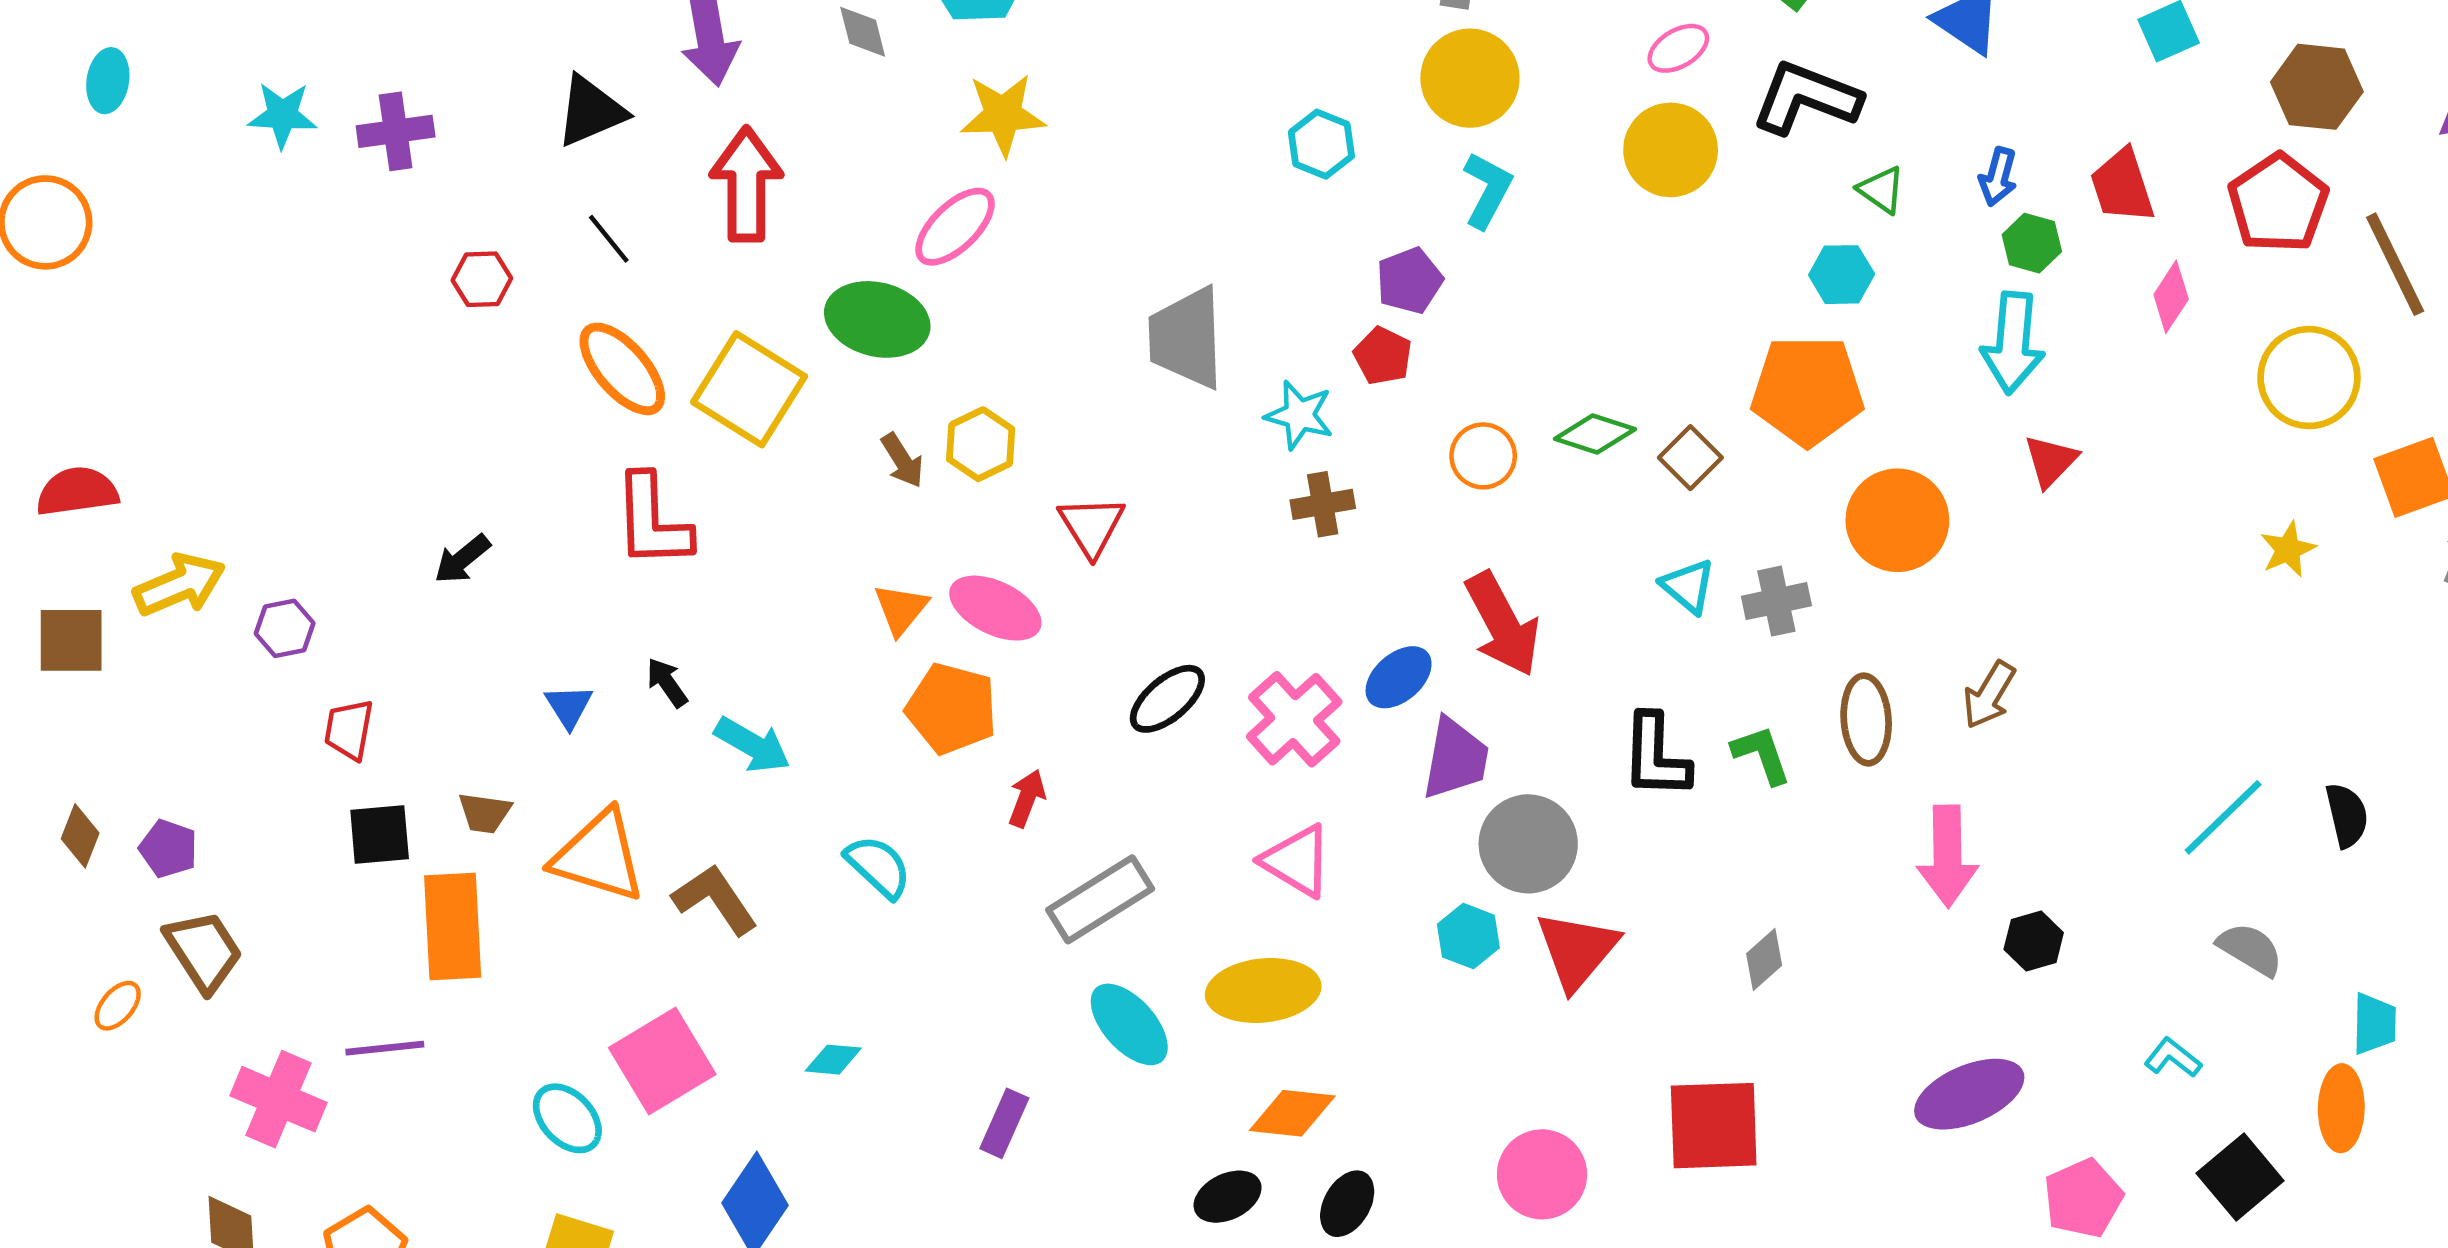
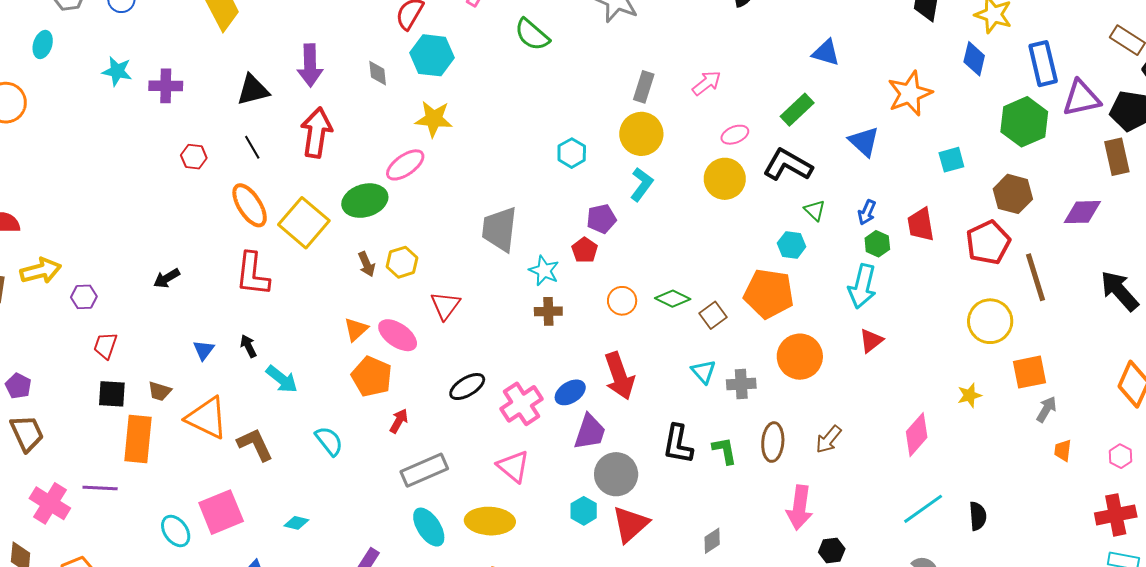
pink diamond: (2171, 297) -> (917, 435), moved, size x1.4
green ellipse: (877, 319) -> (365, 201), turned -39

